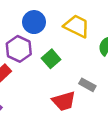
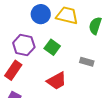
blue circle: (34, 22) -> (41, 14), moved
red trapezoid: (64, 101) -> (57, 81), moved

